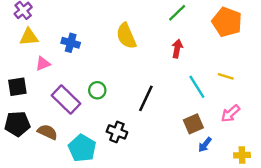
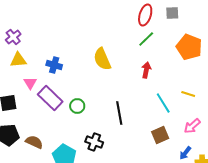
pink triangle: (43, 64) -> (30, 83), turned -40
black line: (146, 98) -> (119, 113), turned -35
purple rectangle: (66, 100) -> (50, 98), moved
blue arrow: (205, 145) -> (185, 153), moved

